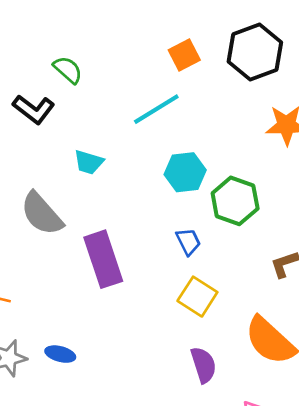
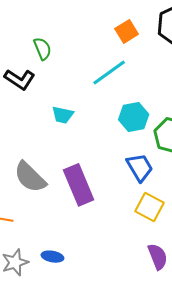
green semicircle: (68, 70) -> (42, 49), turned 30
gray semicircle: (42, 214) -> (30, 177), moved
blue trapezoid: (188, 242) -> (140, 167), size x1.4

